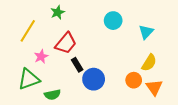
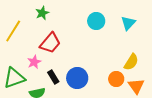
cyan triangle: (146, 32) -> (128, 23), moved
pink star: (41, 57) -> (34, 62), moved
black rectangle: (77, 65) -> (53, 77), moved

